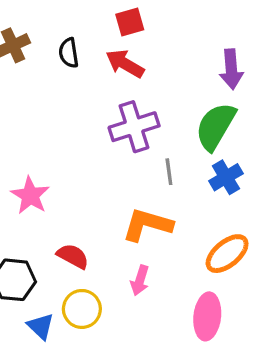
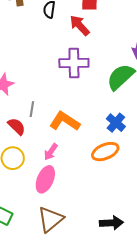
gray line: (169, 172) -> (32, 109), moved
blue cross: (226, 177) -> (116, 123), moved, turned -36
pink ellipse: (207, 316) -> (45, 179), moved

